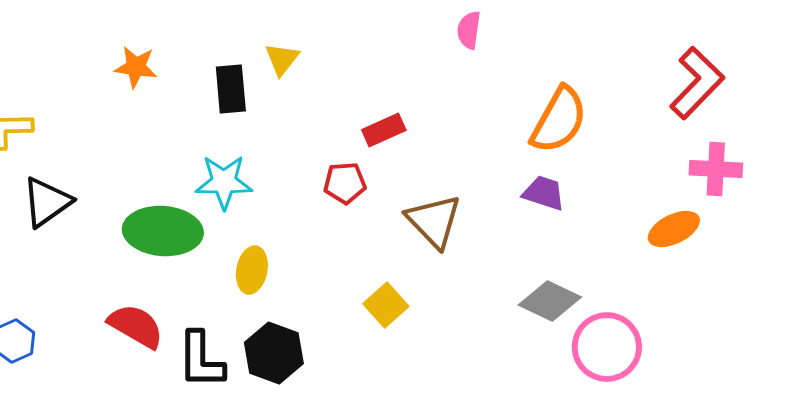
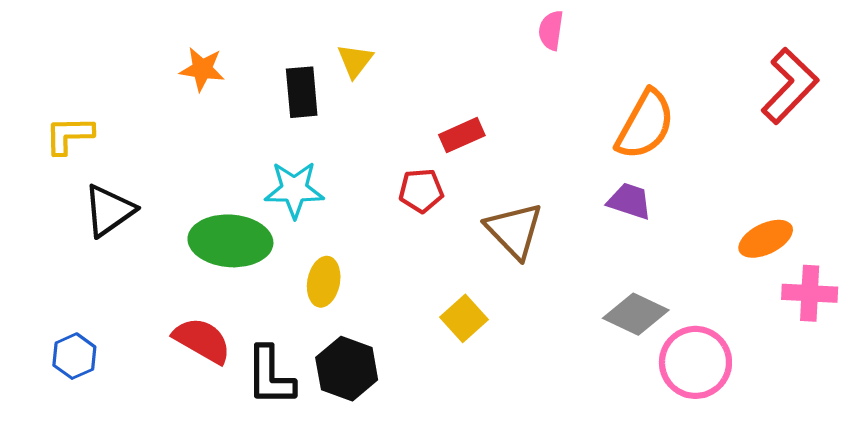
pink cross: (716, 169) -> (810, 293), moved

